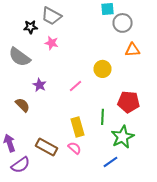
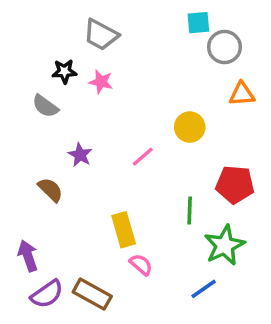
black star: (30, 27) -> (64, 71), moved
gray semicircle: (20, 57) -> (45, 106), size x0.7
yellow rectangle: (78, 127) -> (124, 230), moved
brown rectangle: (46, 147) -> (92, 294), moved

